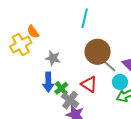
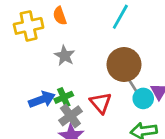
orange semicircle: (33, 32) -> (60, 16), moved
blue arrow: (48, 82) -> (42, 99), moved, turned -126
cyan circle: (120, 82) -> (143, 98), moved

